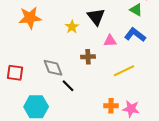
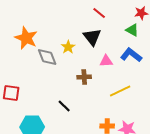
orange star: (30, 18) -> (26, 38), turned 30
gray diamond: (53, 68) -> (47, 57), moved

